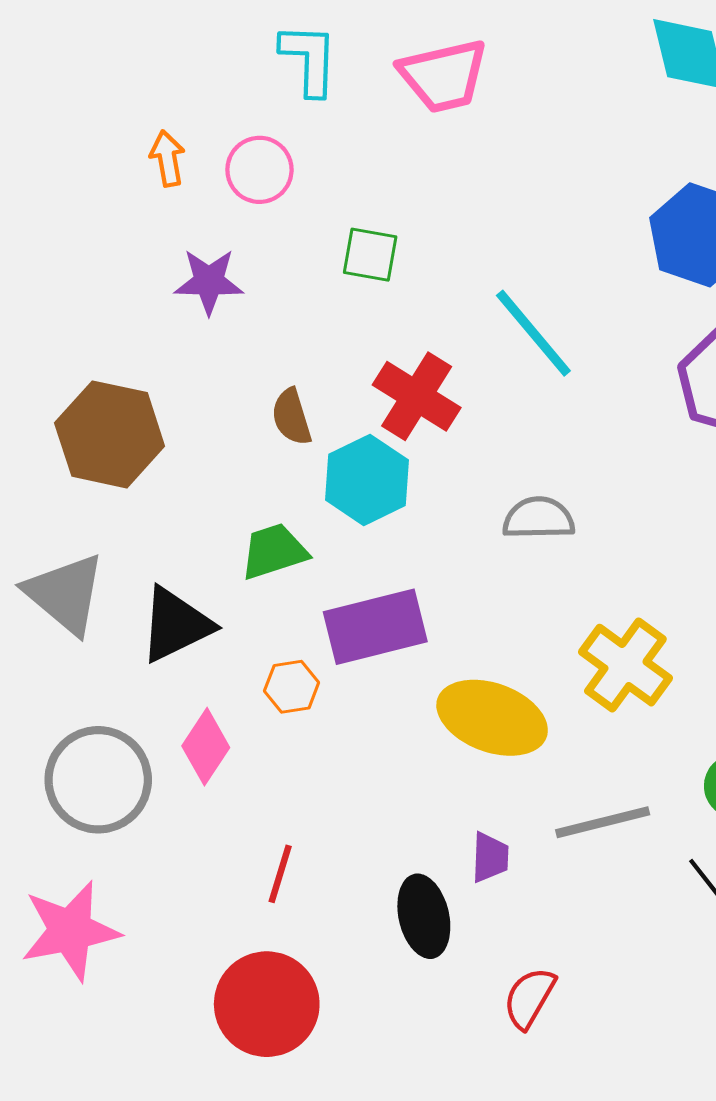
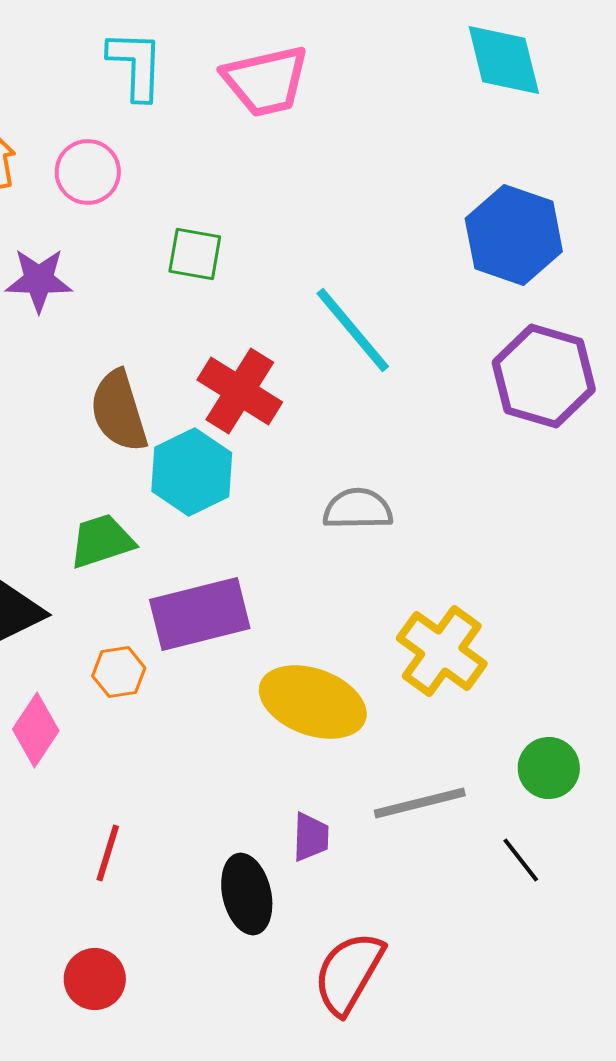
brown semicircle: (292, 417) -> (119, 411), size x1.5
red semicircle: (529, 998) -> (349, 973), size x1.4
red circle: (267, 1004) -> (95, 979), size x0.6

